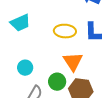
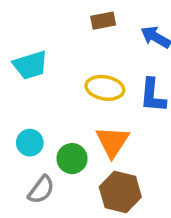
green circle: (57, 82) -> (72, 159), moved

